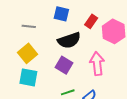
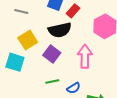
red rectangle: (91, 21) -> (73, 11), moved
yellow square: (28, 53) -> (28, 40), moved

